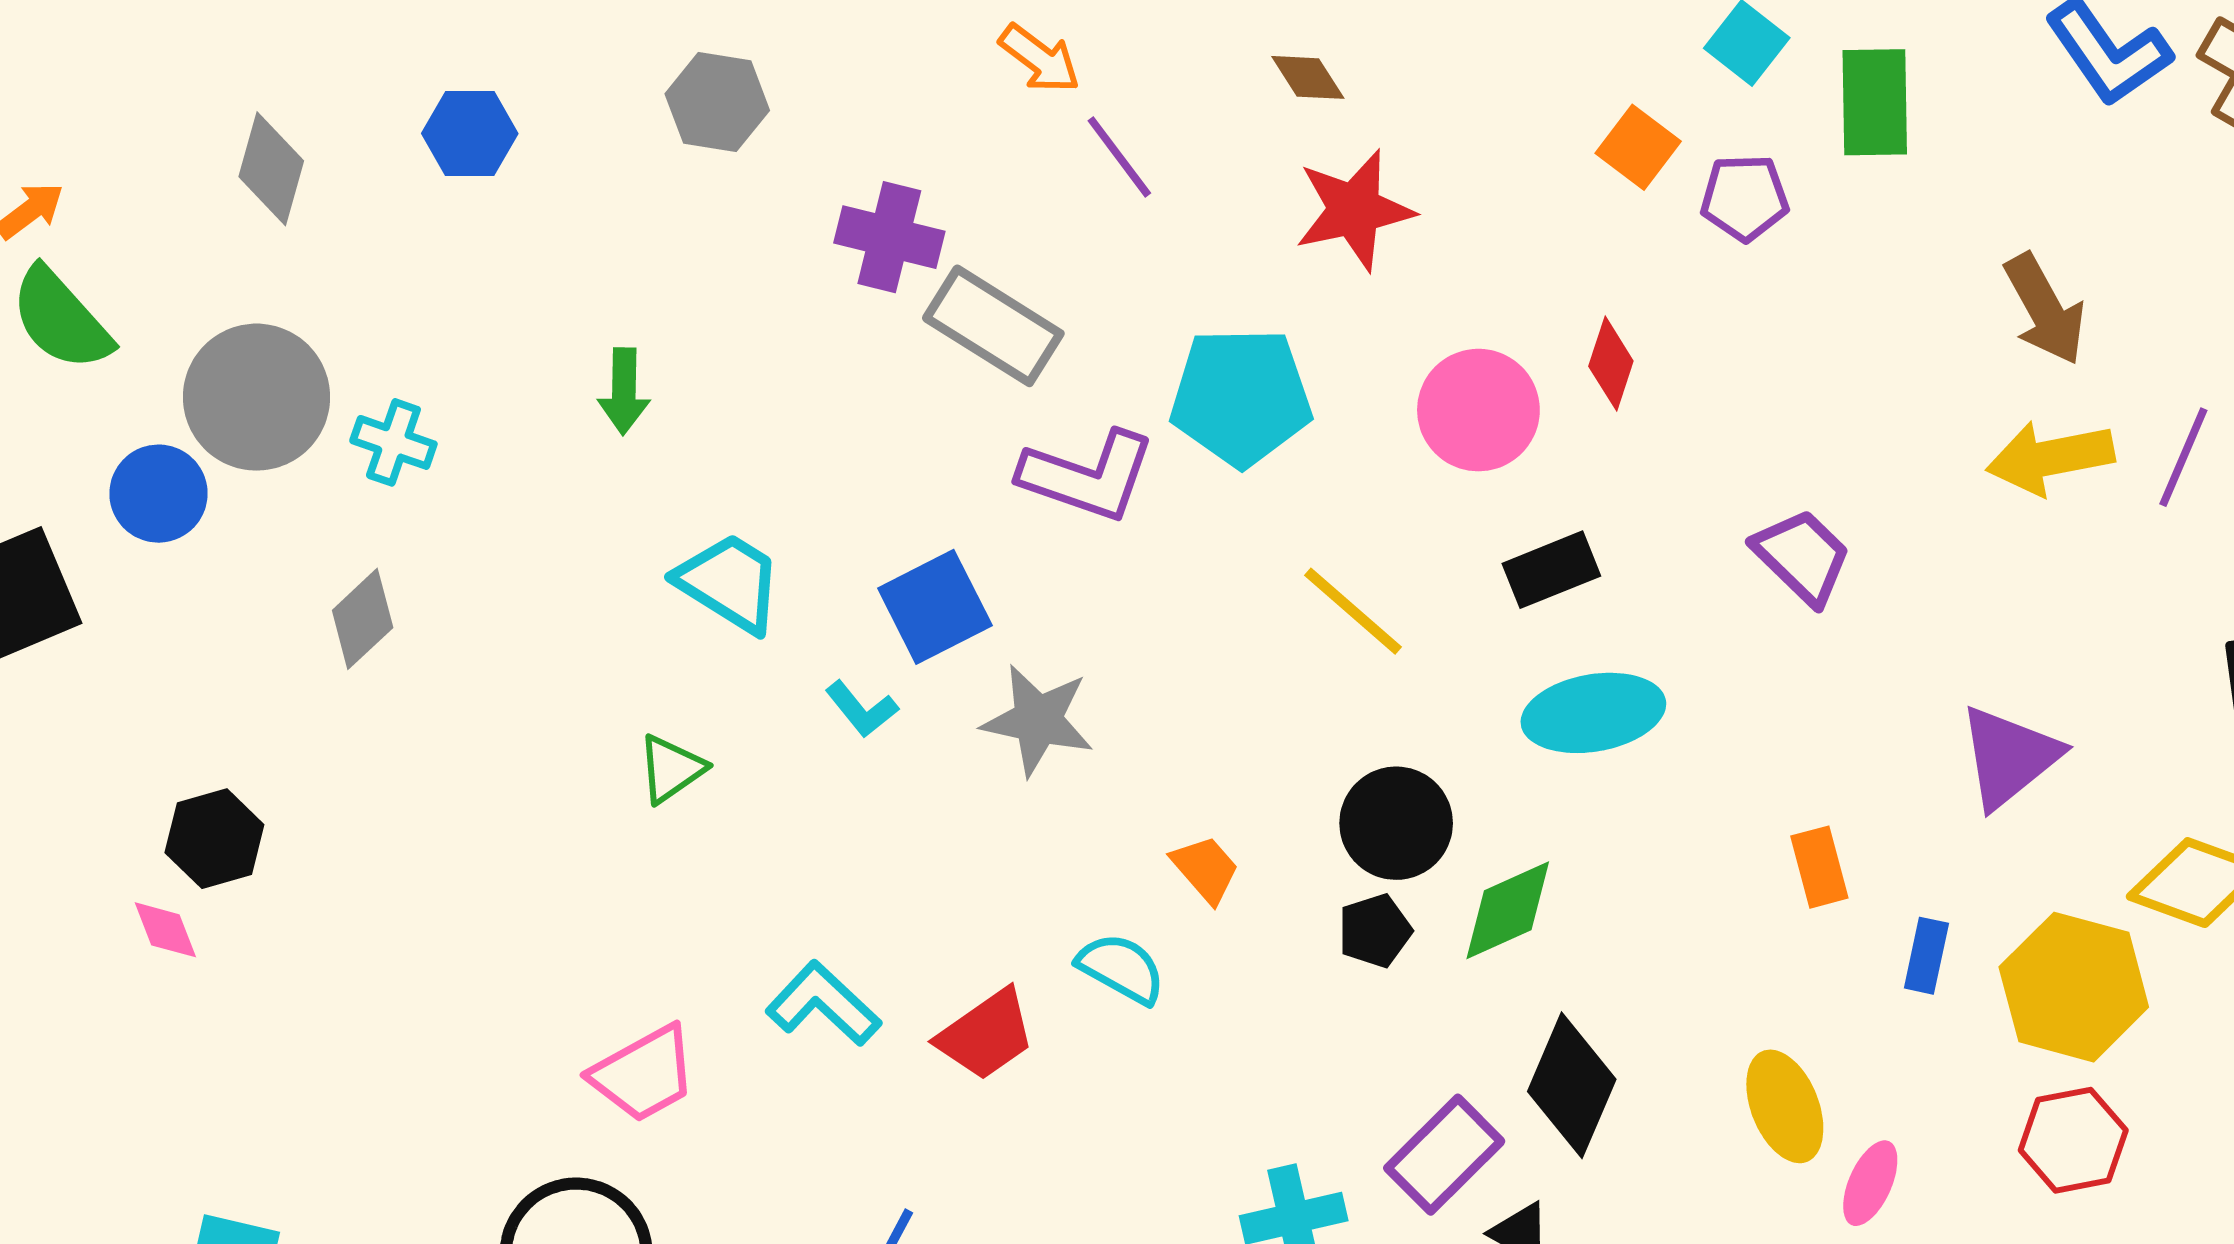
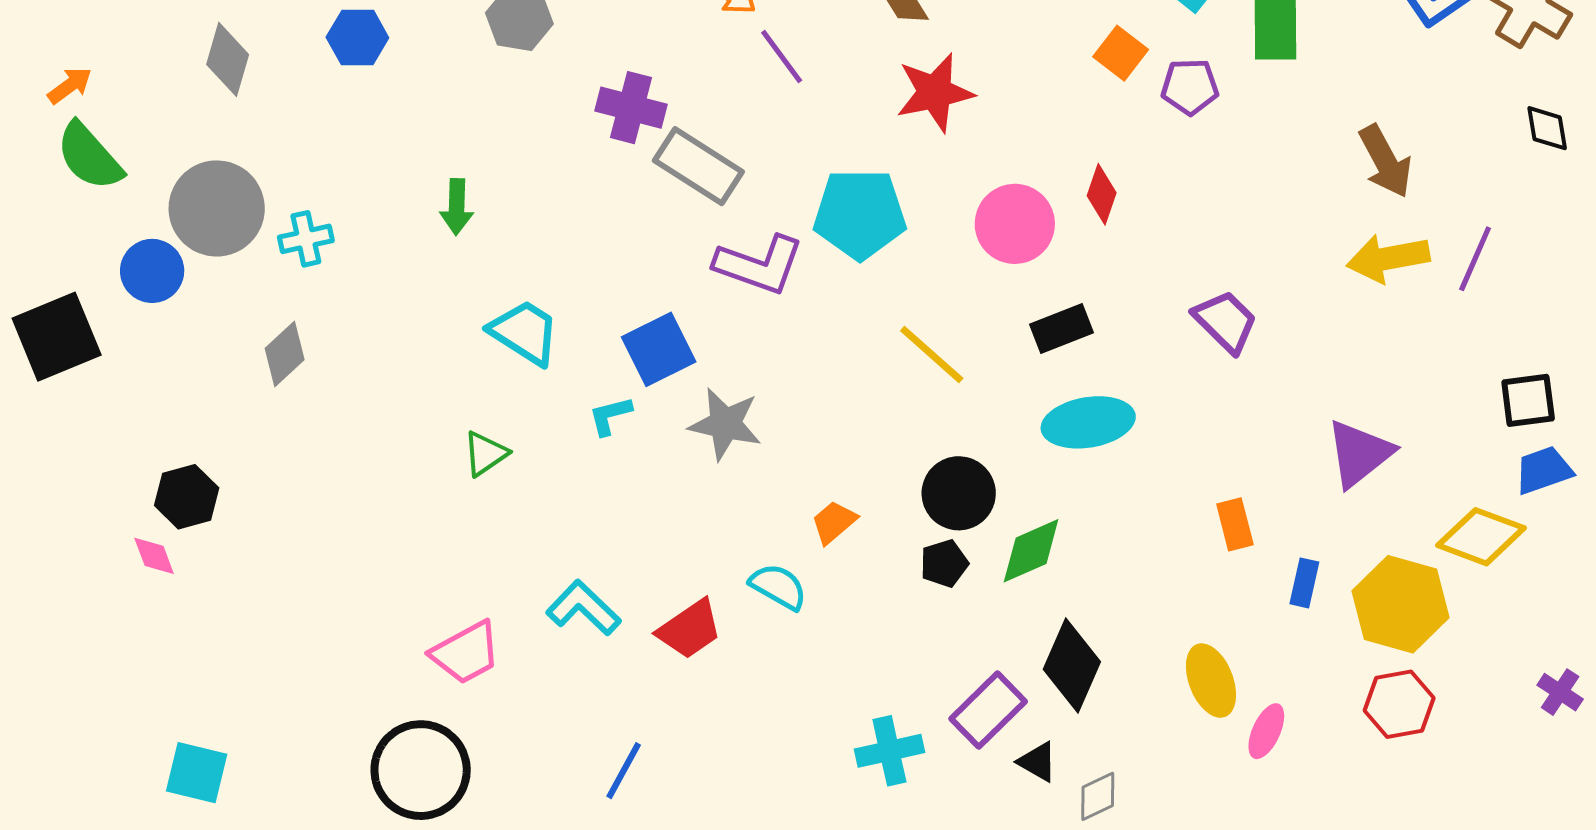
cyan cross: (393, 442) -> (306, 239), turned -32
cyan L-shape: (862, 709) -> (610, 416), turned 114
orange trapezoid: (1205, 869) -> (834, 522), turned -90

